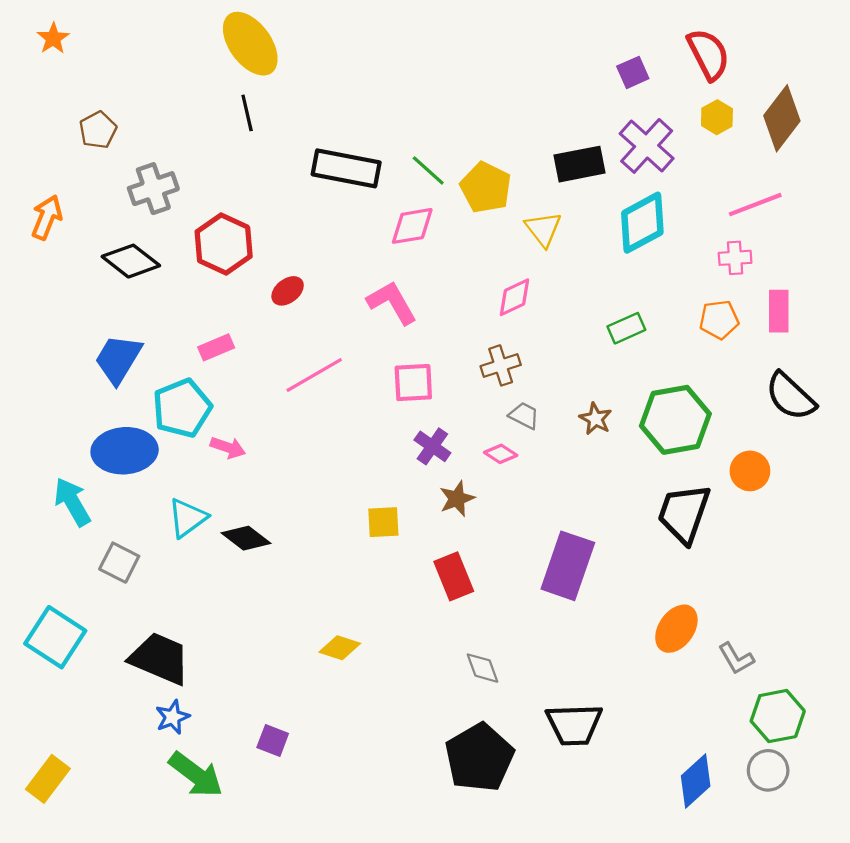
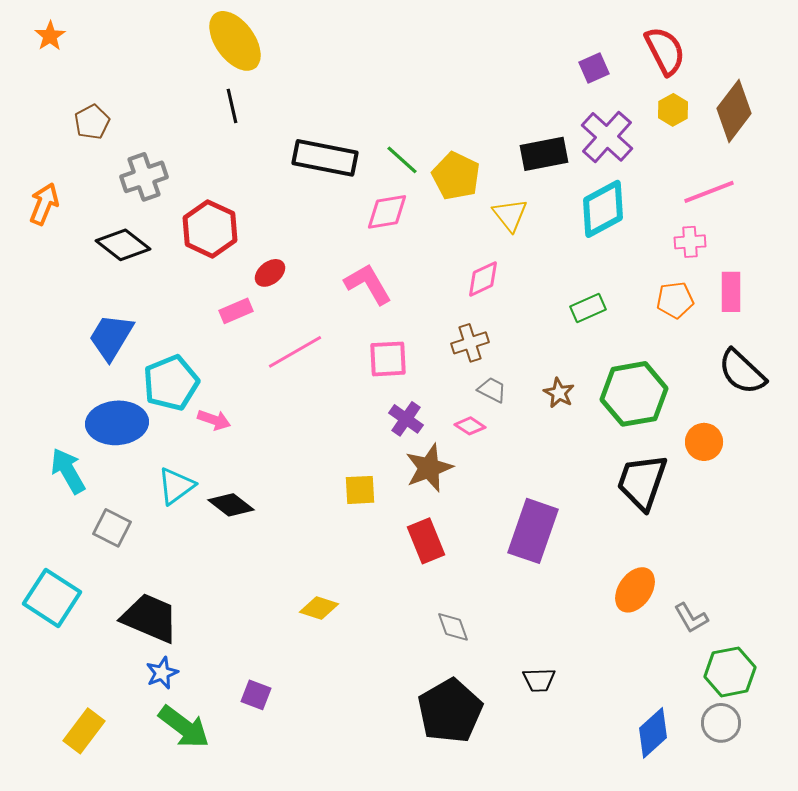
pink rectangle: (216, 347) -> (236, 311), moved
brown star: (457, 499) -> (429, 468), size x1.4
black trapezoid: (574, 725) -> (539, 680), size x0.6
yellow rectangle: (48, 779) -> (84, 731), moved

